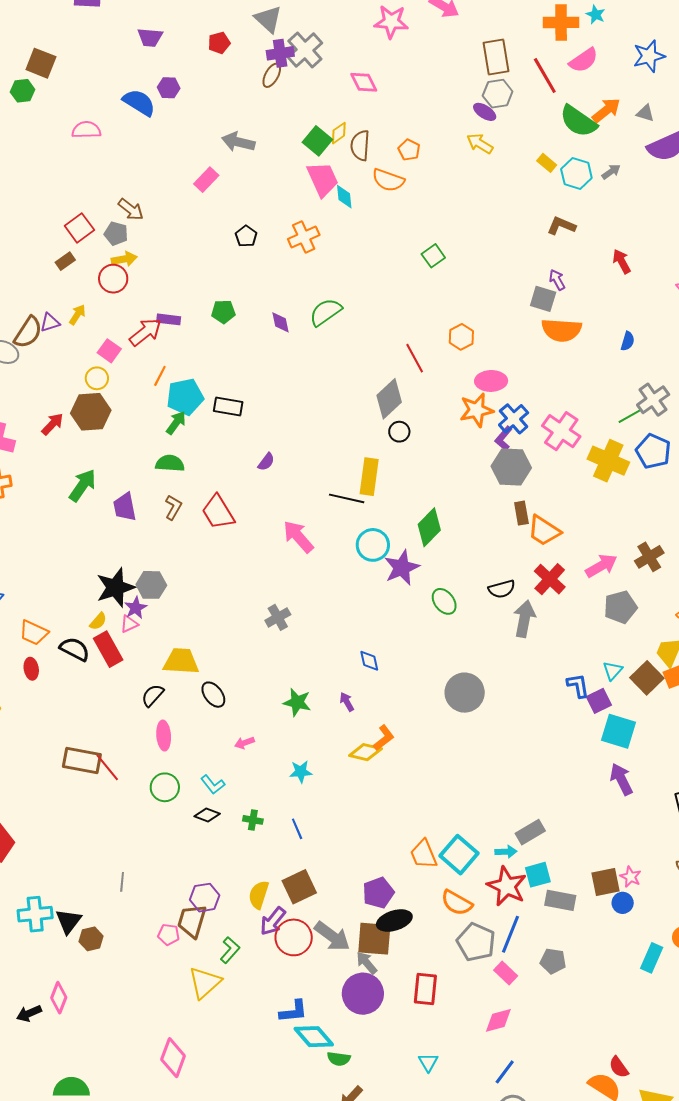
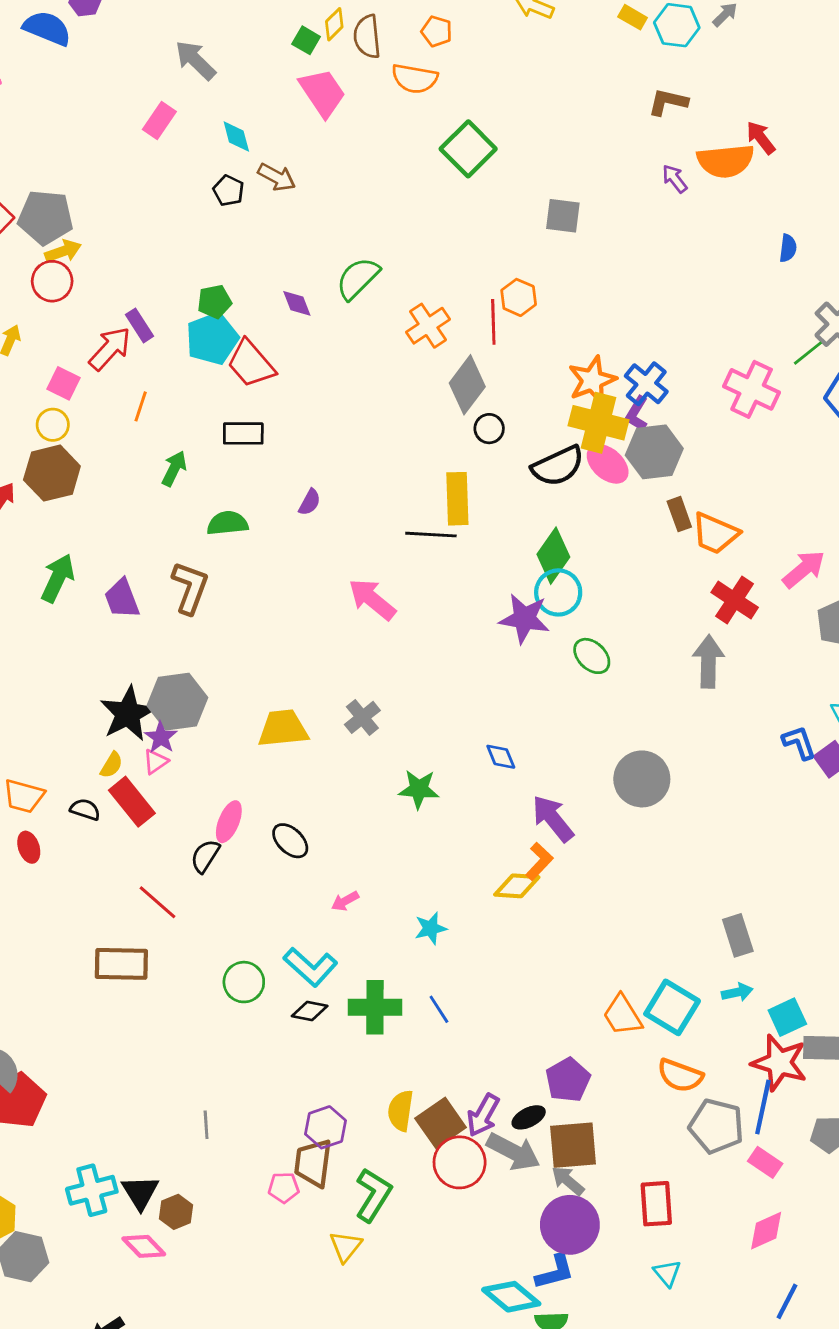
green square: (317, 141) -> (306, 40), size x0.7
gray arrow: (238, 142) -> (195, 60), turned 40
cyan diamond: (344, 197) -> (236, 136), moved
brown arrow: (131, 209) -> (277, 177), moved
gray pentagon: (116, 234) -> (46, 217), size x1.6
orange cross: (304, 237) -> (428, 326), moved
green square: (433, 256) -> (468, 149), moved, size x1.6
gray square: (543, 299) -> (563, 216), moved
purple rectangle: (169, 319) -> (139, 325), turned 60
orange semicircle: (562, 330) -> (726, 161), moved
orange hexagon: (461, 337) -> (519, 297), moved
red line: (415, 358) -> (493, 322), turned 36
pink ellipse: (491, 381) -> (608, 464), moved, turned 52
cyan pentagon: (185, 397) -> (212, 339), moved
pink cross: (561, 431) -> (752, 389), moved
yellow cross: (608, 461) -> (598, 423), moved
green semicircle: (170, 463) -> (227, 523), moved
brown L-shape: (173, 507) -> (190, 588), size x1.5
red trapezoid: (218, 512) -> (251, 364), moved
cyan circle: (373, 545) -> (558, 592), moved
purple star: (402, 568) -> (524, 619), turned -30
gray hexagon: (151, 585) -> (177, 702), size x1.4
black semicircle: (502, 589) -> (558, 466), moved, size x1.4
black semicircle: (75, 649) -> (85, 809), size x0.7
yellow trapezoid: (181, 661) -> (283, 729), moved
green star: (297, 702) -> (419, 789), moved
purple arrow: (347, 702) -> (553, 819), moved, size x1.8
pink ellipse: (164, 736) -> (229, 822), moved, turned 36
red line: (107, 767) -> (157, 902), moved
cyan L-shape: (213, 785) -> (310, 967), size x1.5
green cross: (253, 820) -> (375, 1007), size x1.8
gray rectangle: (530, 832) -> (738, 935), moved, turned -68
red star: (507, 886) -> (779, 1063), moved
brown square: (299, 887) -> (441, 1123), moved
purple arrow: (273, 921) -> (483, 1115), moved
black ellipse: (394, 921) -> (529, 1117), moved, size x0.7
green L-shape: (230, 950) -> (373, 1195), size x1.4
yellow triangle: (205, 983) -> (346, 1246), size x0.7
pink diamond: (59, 998) -> (144, 1246), moved, turned -56
blue L-shape: (293, 1011) -> (555, 1272), moved
cyan triangle: (428, 1062) -> (667, 1273), moved

